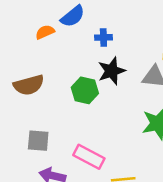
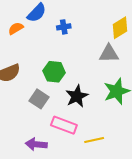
black star: (112, 71) -> (77, 96), moved
gray square: (38, 141) -> (39, 99), moved, turned 36

